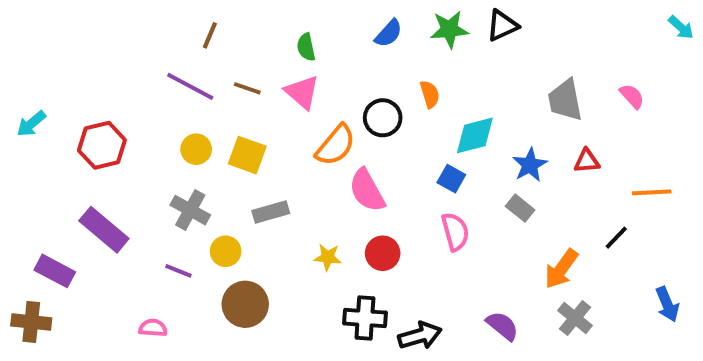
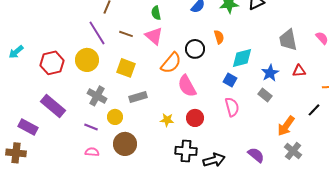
purple line: (190, 86) -> (97, 33), turned 30
yellow circle: (196, 149) -> (87, 60), moved, size x1.5
pink semicircle: (153, 328) -> (92, 152), moved

